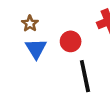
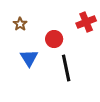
blue triangle: (36, 49) -> (29, 58), moved

